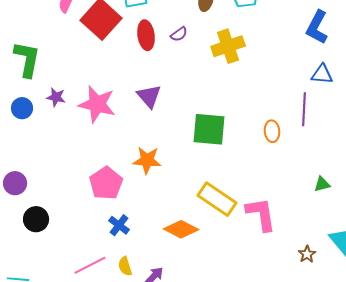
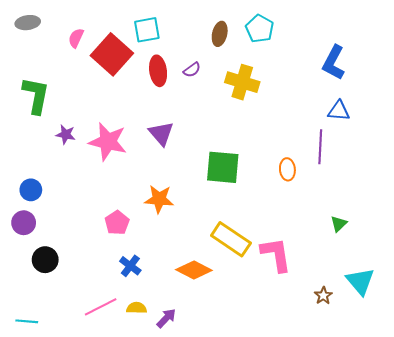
yellow cross: (228, 46) -> (242, 82), turned 36
blue circle: (22, 108) -> (31, 190), moved
pink pentagon: (106, 183) -> (117, 223), size x0.7
green triangle: (322, 184) -> (339, 224), turned -30
yellow semicircle: (125, 266) -> (137, 308), turned 108

